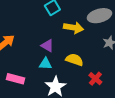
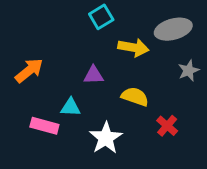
purple triangle: (47, 46) -> (94, 75), turned -32
cyan triangle: (45, 64) -> (71, 107), moved

